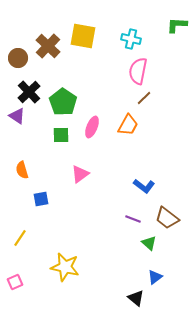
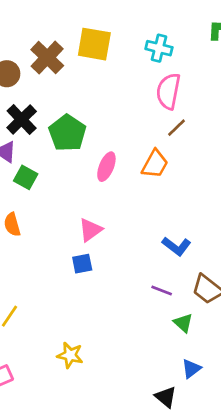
green square: (61, 135) -> (26, 177), moved, turned 30
blue square: (41, 199) -> (82, 264), moved
yellow star: (65, 267) -> (70, 355), size x0.7

